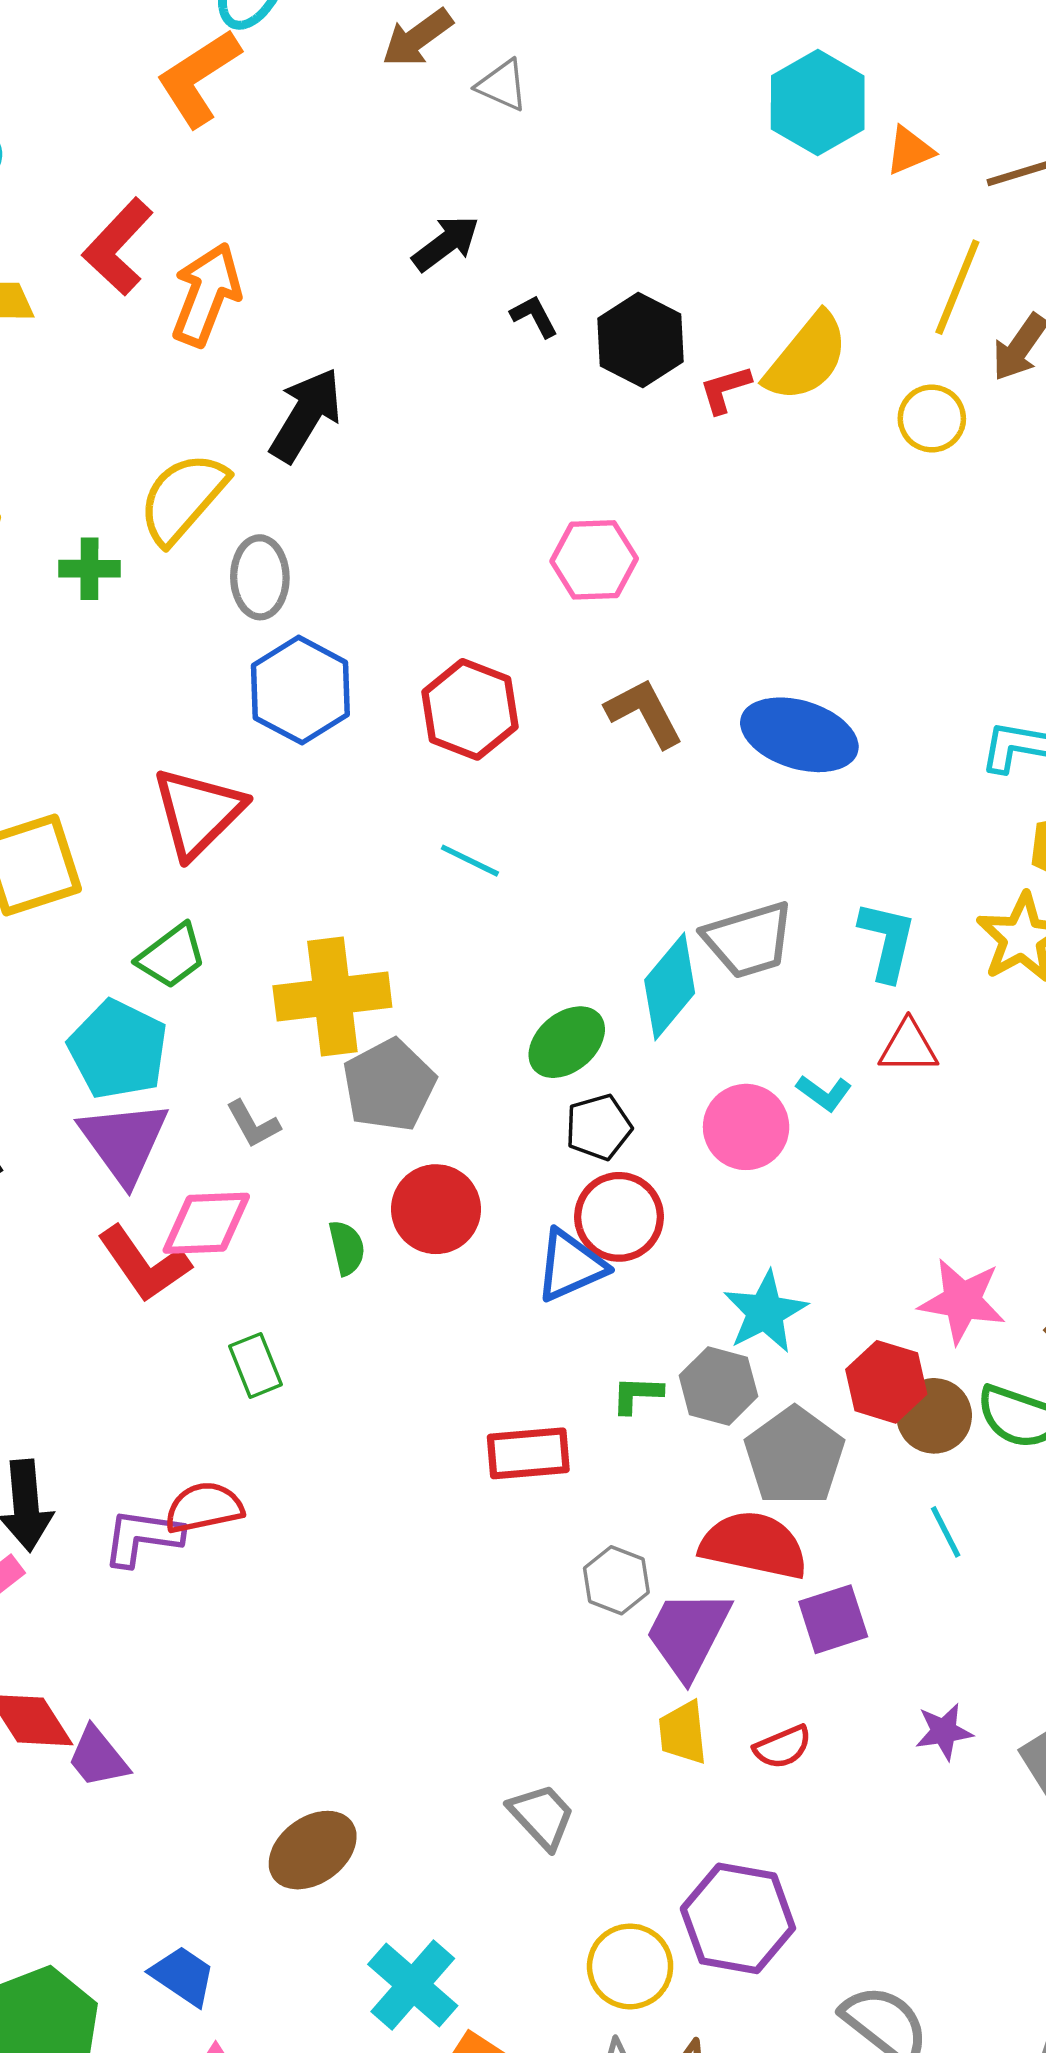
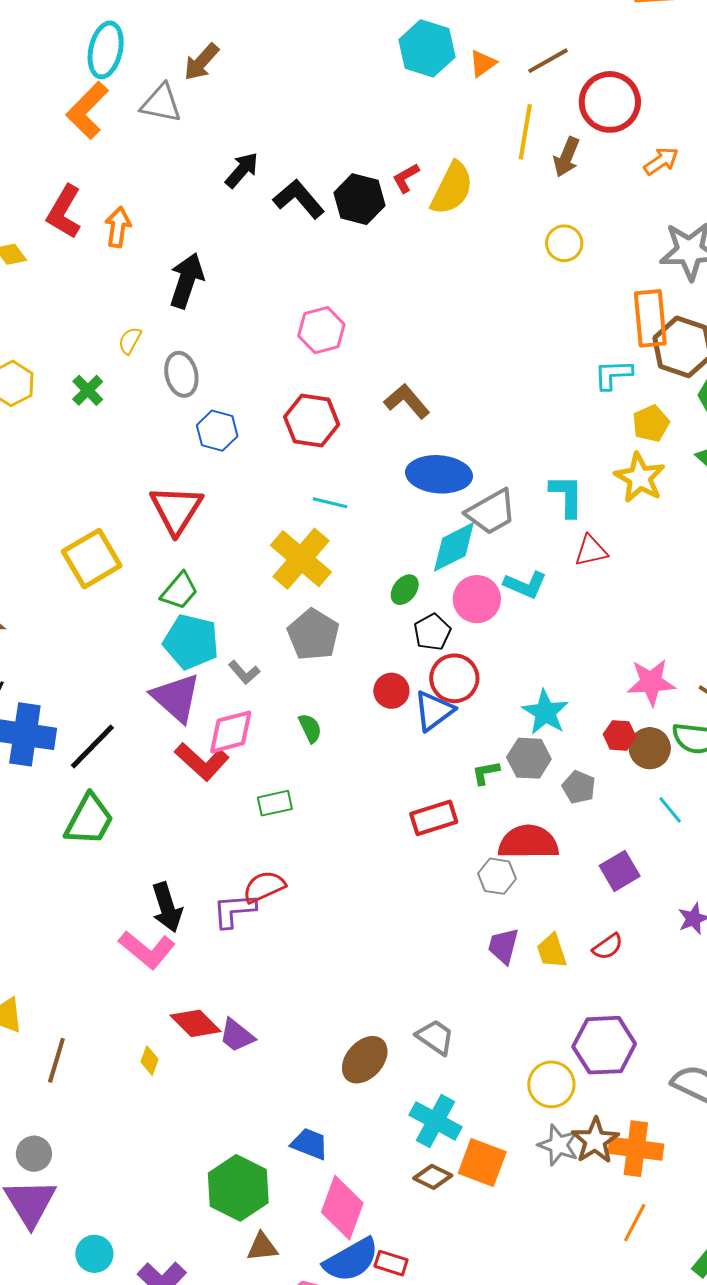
gray triangle: (502, 85) -> (161, 103), moved, size x1.4
orange arrow: (206, 294) -> (118, 227), size x0.7
black L-shape: (534, 316) -> (299, 199), size x1.8
red L-shape: (725, 389) -> (406, 178), moved
yellow circle: (932, 418) -> (564, 243), moved
yellow semicircle: (183, 498) -> (130, 341), size x0.5
pink hexagon: (594, 560) -> (321, 330), moved
green cross: (89, 569) -> (88, 390), turned -32
blue hexagon: (300, 690) -> (217, 431), size x0.7
blue ellipse: (799, 735) -> (439, 474), moved
cyan diamond: (670, 986) -> (454, 547), turned 36
yellow cross: (332, 997) -> (301, 559), moved, turned -30
green ellipse: (567, 1042) -> (405, 590), size x0.7
cyan pentagon: (118, 1050) -> (191, 642), moved
cyan L-shape: (824, 1093) -> (525, 585), moved, size x1.4
pink circle: (746, 1127) -> (477, 599), moved
red circle: (436, 1209) -> (391, 691), moved, size x0.7
green rectangle: (256, 1365) -> (275, 803), turned -68
red hexagon: (886, 1382) -> (620, 736), size x0.7
gray pentagon: (794, 1456) -> (579, 787), size x0.6
red semicircle: (754, 1545) -> (528, 842), moved
purple trapezoid: (688, 1634) -> (503, 946), moved, size x0.7
gray trapezoid: (542, 1816) -> (435, 1037), moved

